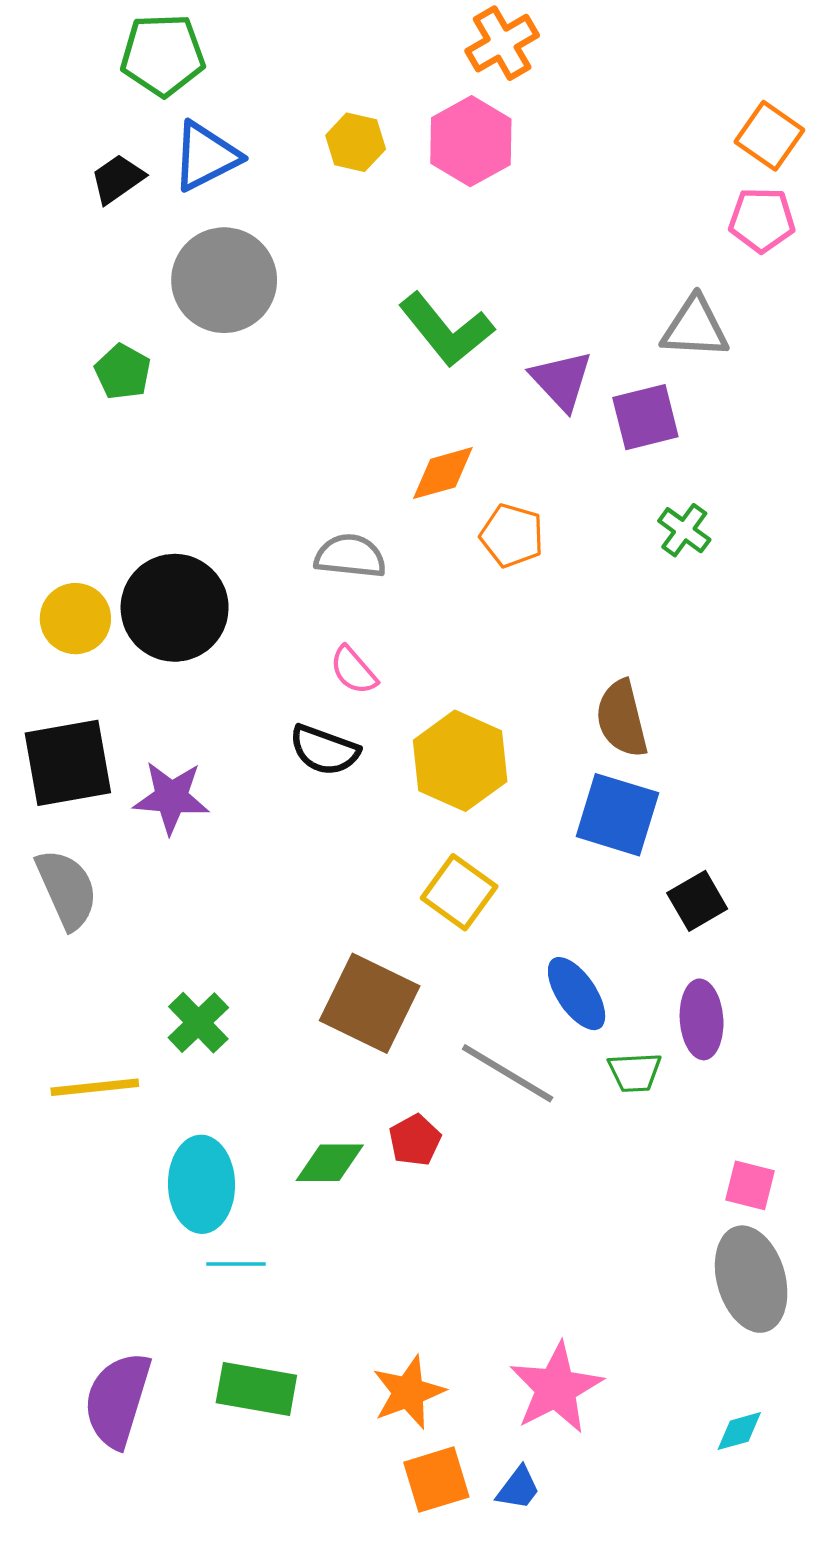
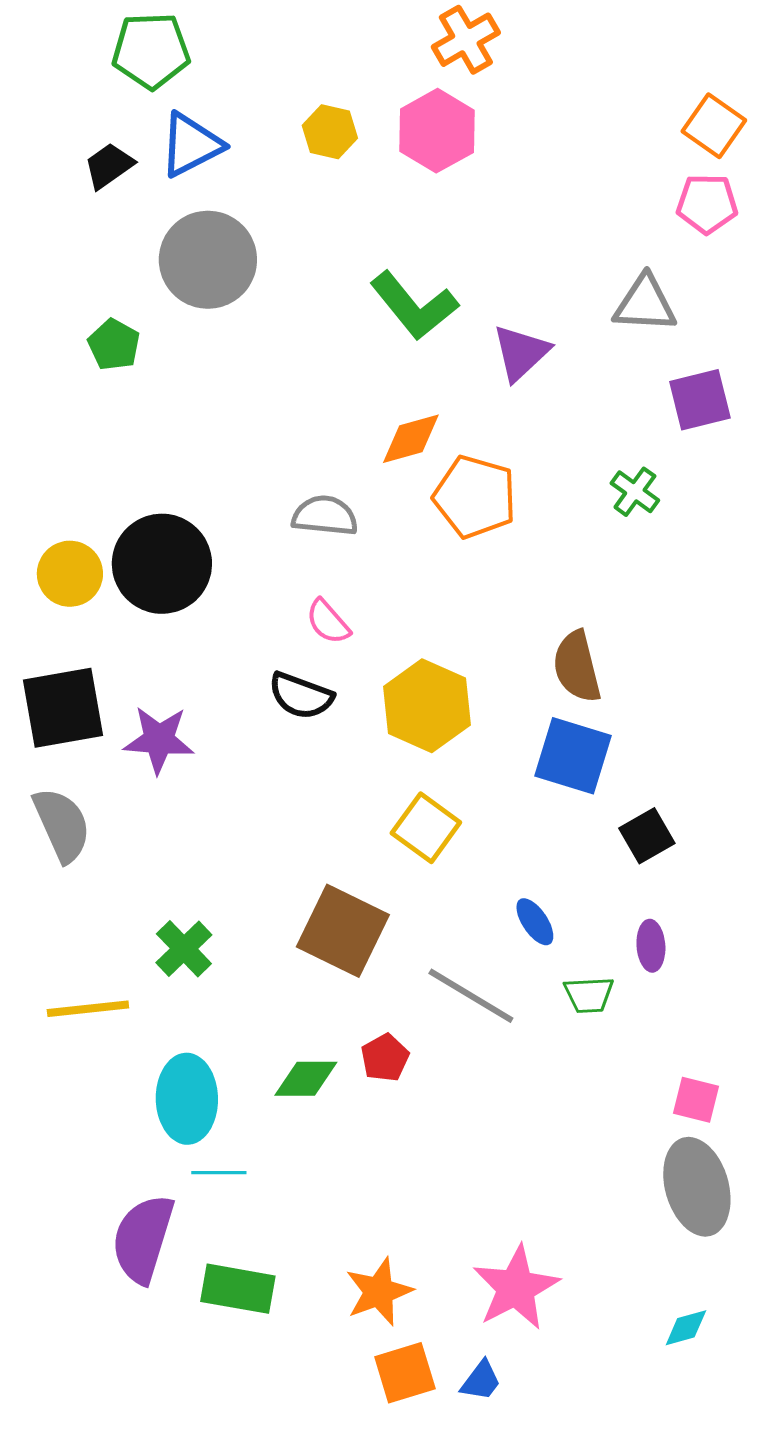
purple triangle: (561, 380) -> (521, 353), turned 30
purple square: (645, 417) -> (700, 400), moved
orange pentagon: (512, 536) -> (475, 497), size x1.4
blue ellipse: (577, 994) -> (535, 922), size x0.7
purple ellipse: (702, 1019) -> (651, 946), size x0.7
purple semicircle: (117, 1400) -> (143, 1239), moved

